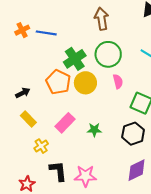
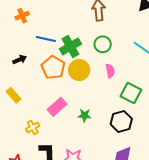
blue line: (46, 33) -> (46, 39), moved
green circle: (108, 54) -> (103, 44), size x0.7
black arrow: (23, 93) -> (20, 60), moved
yellow rectangle: (28, 119) -> (14, 95), moved

